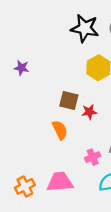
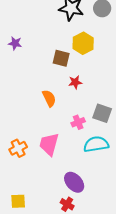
brown square: (69, 101) -> (61, 58), moved
pink trapezoid: (60, 182) -> (49, 144), turned -70

